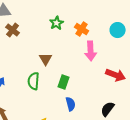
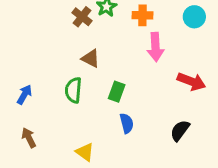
orange cross: (82, 29) -> (142, 15), turned -32
brown cross: (13, 30) -> (82, 17), moved
brown triangle: (46, 59) -> (91, 58), turned -32

